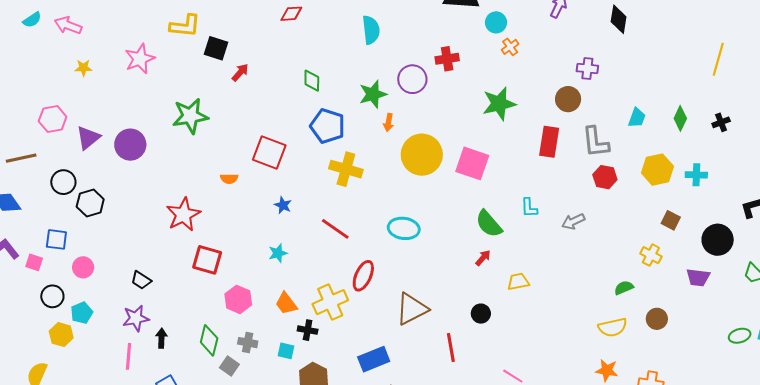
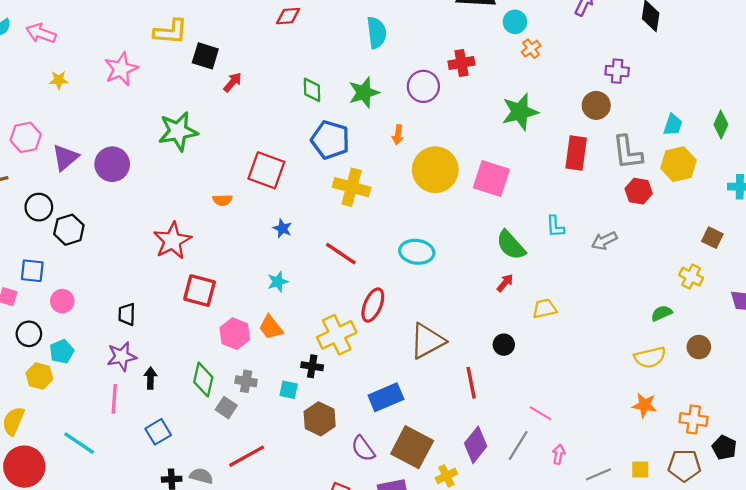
green star: (373, 94) -> (364, 93), moved
yellow hexagon: (657, 170) -> (678, 164), moved
black trapezoid: (141, 280) -> (127, 314), turned 60
orange trapezoid: (286, 304) -> (271, 327), moved

